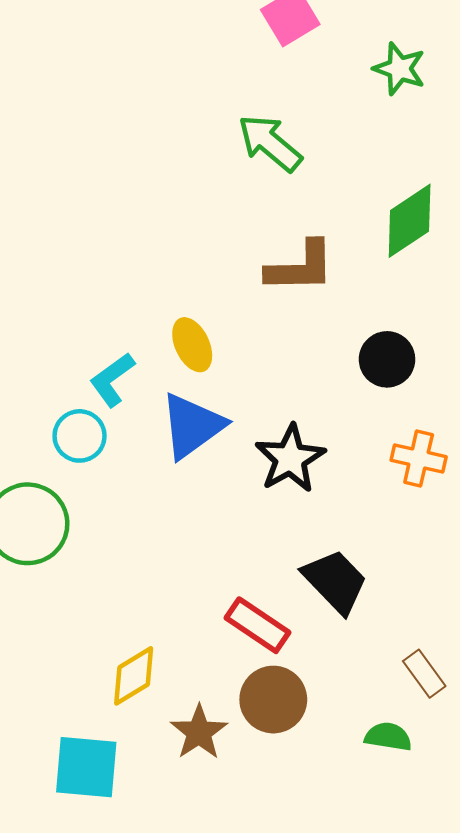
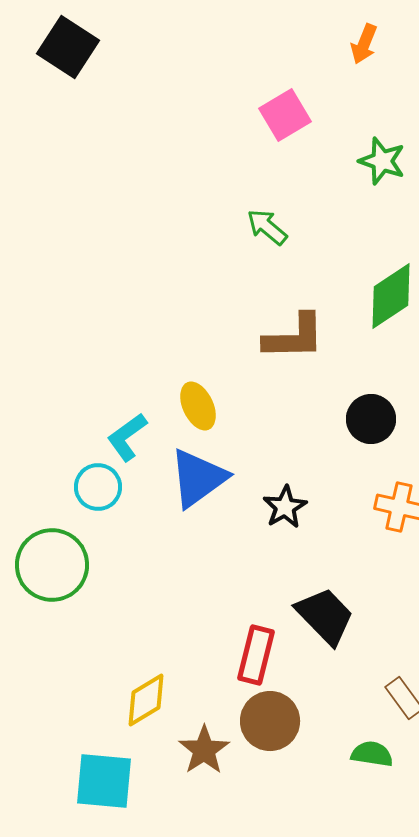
green arrow: (270, 143) -> (267, 227), size x0.7
black star: (290, 458) -> (285, 507), size x0.7
red rectangle: (257, 625) -> (256, 655), turned 70

